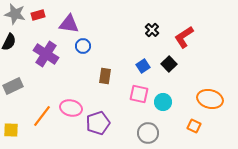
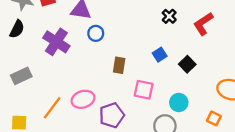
black square: (169, 64) -> (187, 64), moved
pink square: (139, 94) -> (144, 90), moved
cyan circle: (163, 102) -> (179, 102), moved
pink ellipse: (71, 108) -> (83, 99), turned -30

